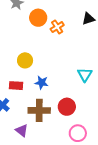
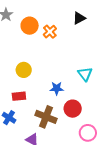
blue star: (42, 83) -> (57, 88), moved
brown cross: (39, 110) -> (46, 117), turned 30

